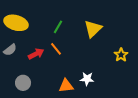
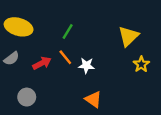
yellow triangle: (93, 29) -> (128, 36), moved
white star: (87, 79) -> (86, 65), moved
orange triangle: (66, 86) -> (93, 99), moved, turned 42

